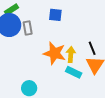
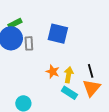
blue square: (55, 15) -> (58, 34), size x1.5
orange star: (54, 53) -> (53, 72), size x0.6

